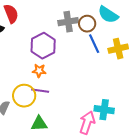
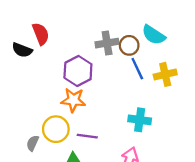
orange star: (39, 71) -> (73, 100), size x1.5
purple line: (40, 91) -> (87, 136), moved
cyan cross: (104, 110) -> (140, 120), moved

